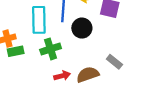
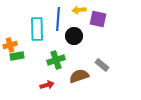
green cross: (51, 49) -> (56, 60), moved
red arrow: (62, 76) -> (47, 85), moved

